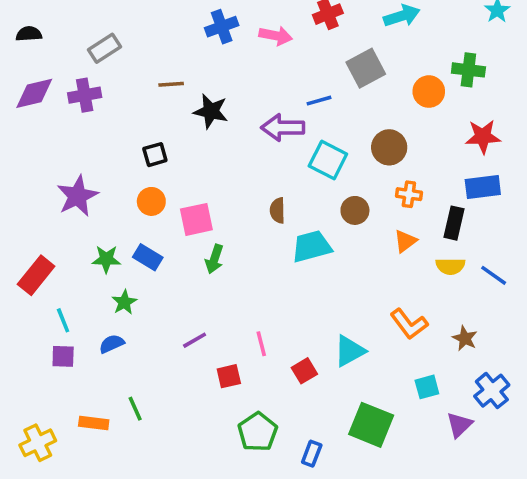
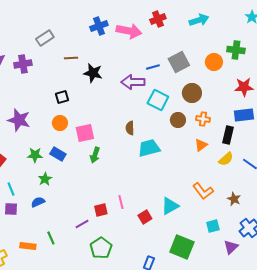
pink arrow: (276, 36) -> (129, 31), size x1.4
gray rectangle: (104, 48) -> (45, 38), moved
gray square: (366, 68) -> (179, 62), moved
purple star: (77, 196) -> (19, 120), turned -30
brown circle: (355, 210) -> (178, 120), moved
yellow semicircle: (450, 266) -> (226, 159), turned -42
purple line: (195, 340) -> (82, 224), moved
red square: (229, 376) -> (101, 210), moved
green pentagon: (258, 432) -> (101, 248), moved

